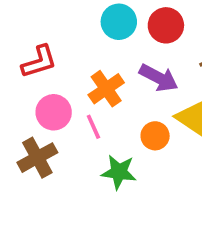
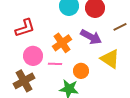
pink line: (93, 127) -> (55, 64), turned -64
orange circle: (155, 136) -> (81, 71), moved

